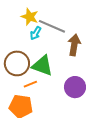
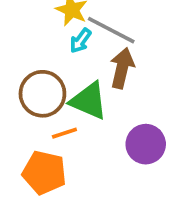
brown arrow: (74, 45) -> (122, 68), moved

